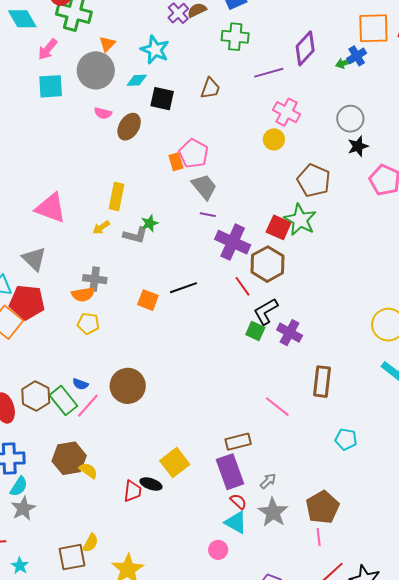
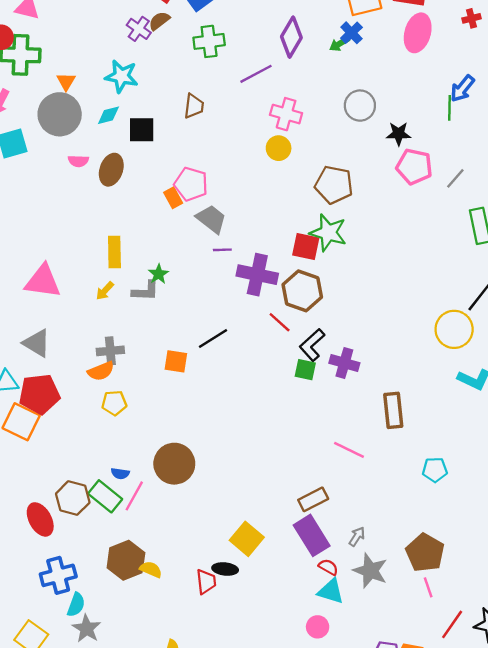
black star: (358, 146) -> (399, 134), moved, turned 30

